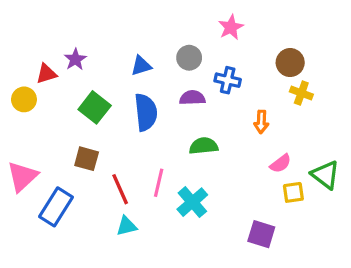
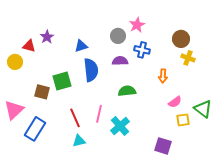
pink star: (231, 27) -> (137, 25), moved
blue triangle: (141, 66) -> (81, 46), moved
red triangle: (46, 74) -> (29, 46), turned 32
green square: (95, 107) -> (62, 81), moved, turned 36
brown square: (87, 159) -> (42, 92), moved

